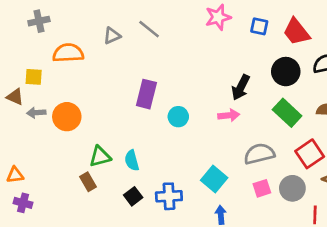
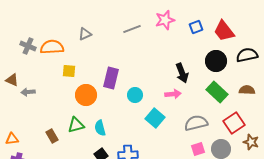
gray cross: (39, 21) -> (28, 46), moved, turned 35
blue square: (259, 26) -> (196, 27), turned -32
gray line: (149, 29) -> (132, 29), moved, turned -60
yellow square: (34, 77) -> (69, 71), moved
black arrow: (241, 87) -> (182, 73), turned -48
orange circle: (67, 117) -> (86, 95), moved
cyan square: (214, 179) -> (155, 118), moved
brown rectangle: (88, 182) -> (52, 136), moved

